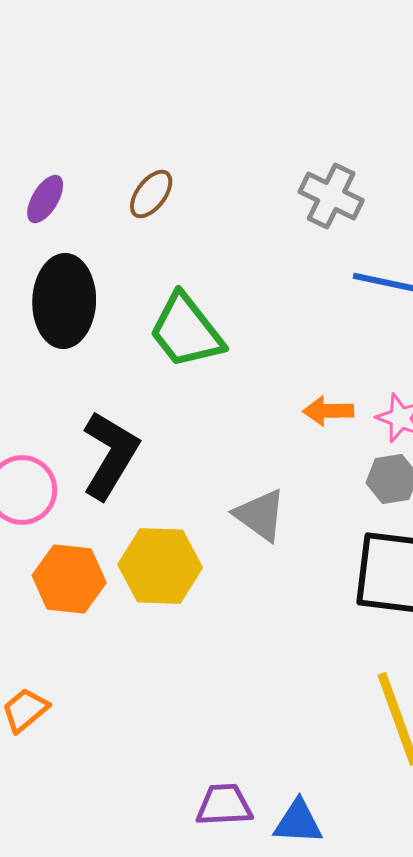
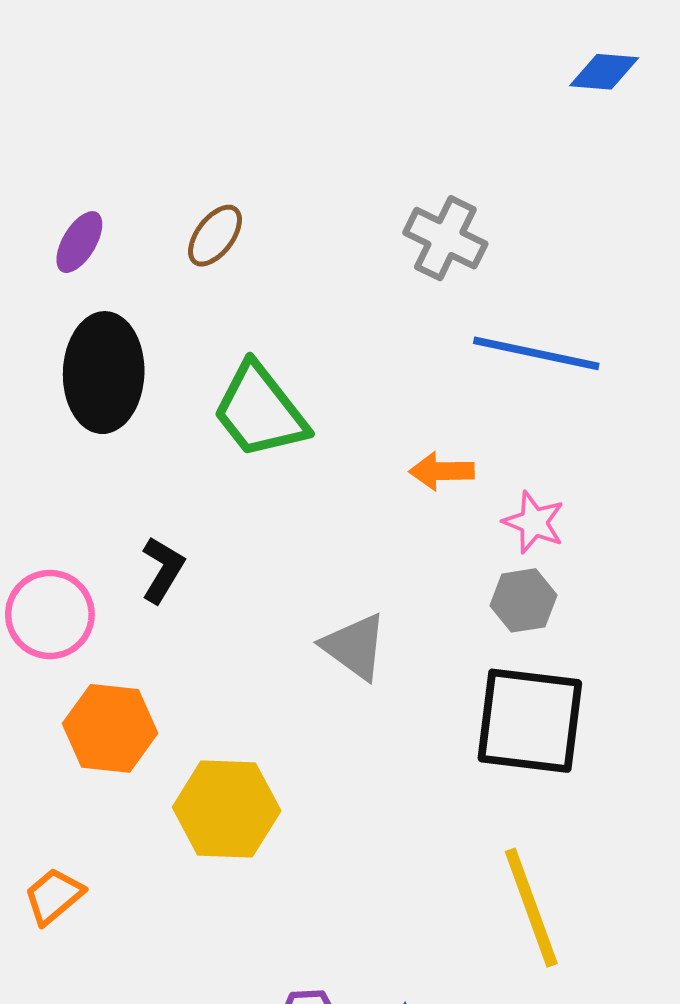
orange arrow: (328, 411) -> (442, 471), moved
black L-shape: (110, 455) -> (163, 570), size x0.6
yellow hexagon: (160, 566) -> (227, 809), moved

